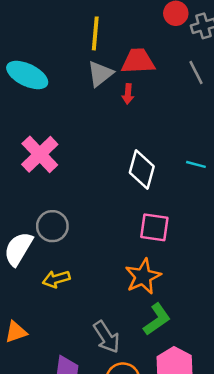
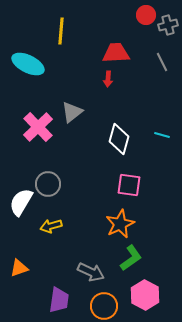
yellow line: (95, 33) -> (61, 31), moved
gray triangle: (100, 74) -> (72, 112), moved
gray arrow: (107, 337) -> (91, 272), turned -32

